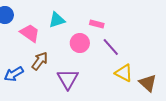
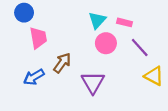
cyan triangle: (57, 20) -> (97, 20), moved, turned -30
pink trapezoid: (30, 33) -> (38, 38), moved, turned 45

